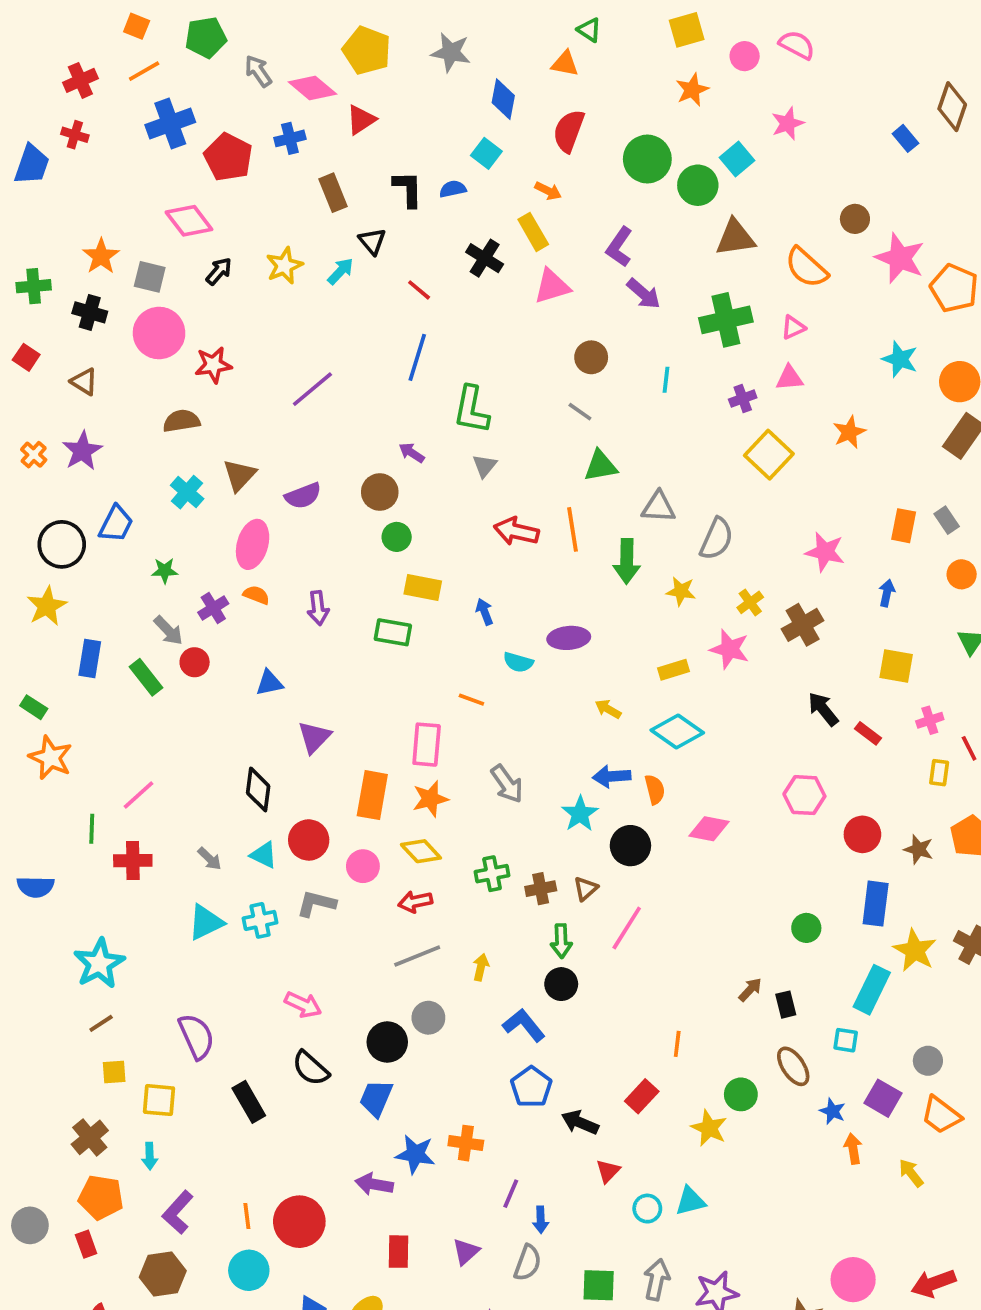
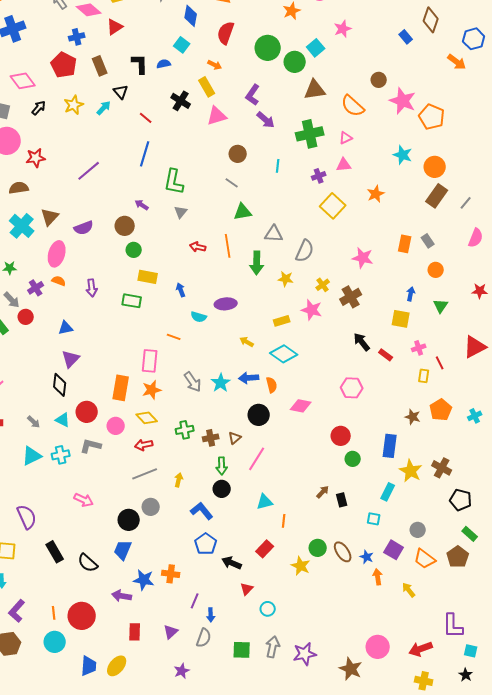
red pentagon: (228, 157) -> (64, 65), moved
cyan cross: (187, 492) -> (22, 226), size x1.4
red arrow: (516, 531) -> (198, 247), size x0.7
blue arrow: (887, 593) -> (411, 294), moved
purple triangle: (314, 737) -> (71, 359), moved
cyan star: (580, 814) -> (221, 383), moved
red circle: (862, 834) -> (341, 436), moved
cyan rectangle: (872, 990) -> (388, 492), size x0.7
brown ellipse: (793, 1066) -> (343, 552), moved
black semicircle: (311, 1068) -> (88, 563), moved
cyan triangle: (690, 1201) -> (265, 502), moved

